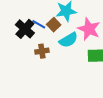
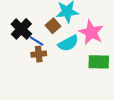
blue line: (39, 24) -> (37, 41), moved

